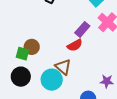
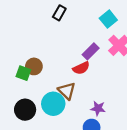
black circle: (21, 77) -> (25, 110), moved
purple star: (107, 81) -> (98, 108), moved

